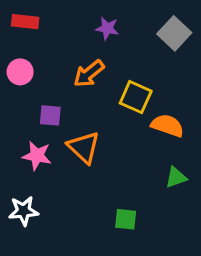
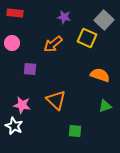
yellow square: (136, 97) -> (87, 38), moved
orange triangle: (84, 147) -> (56, 100), moved
pink star: (37, 156) -> (22, 105), moved
white star: (23, 211) -> (14, 126), turned 30

